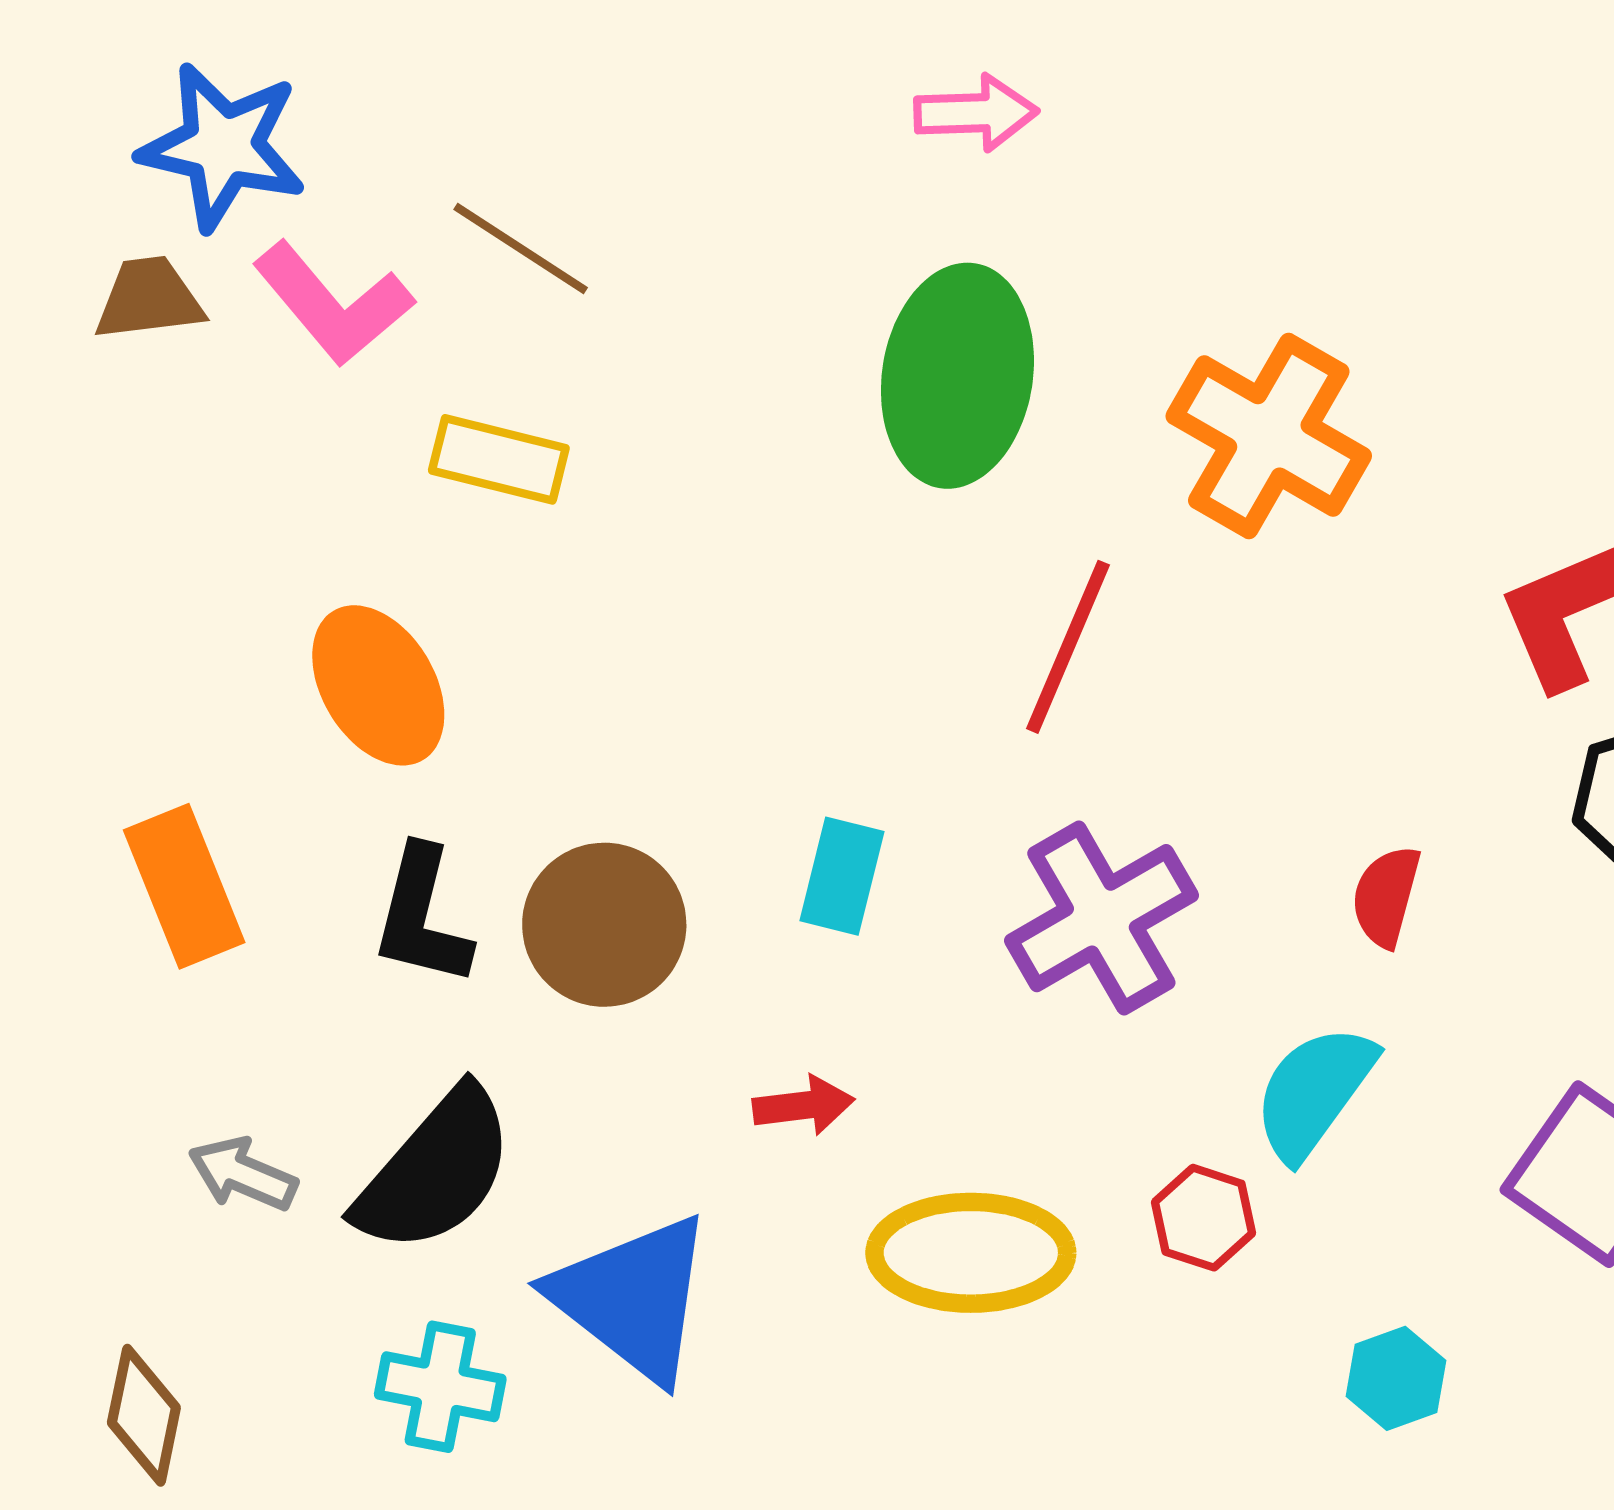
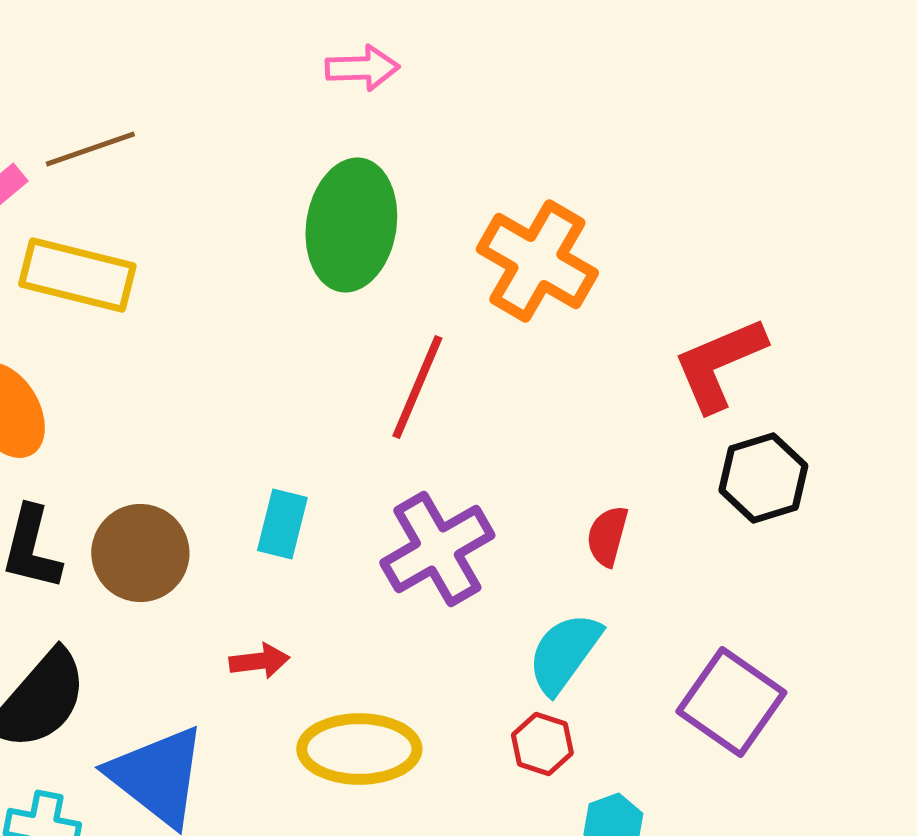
brown line: (521, 248) -> (90, 149), turned -52
yellow rectangle: (499, 459) -> (77, 275), size x1.4
red hexagon: (1204, 1218) -> (542, 744), moved

